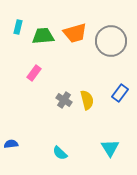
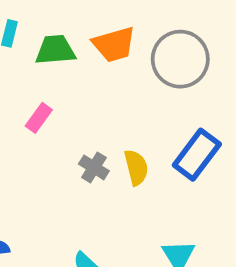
blue rectangle: (120, 93) -> (197, 155), size x1.5

